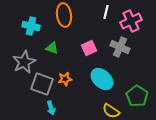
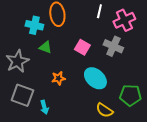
cyan cross: (31, 26) -> (34, 25), moved
pink square: (89, 48) -> (82, 47), turned -35
gray square: (42, 84) -> (22, 95), moved
green pentagon: (137, 96) -> (130, 95), turned -30

